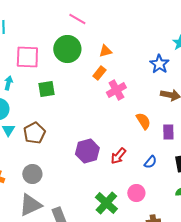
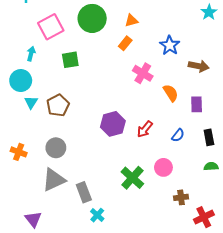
pink square: (27, 57) -> (51, 27), turned -30
blue star: (159, 64) -> (170, 45), moved
pink cross: (116, 90) -> (143, 73), moved, turned -30

